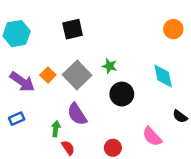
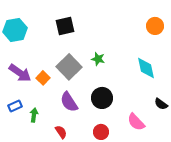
orange square: (48, 75) -> (43, 78), moved
black circle: (122, 94) -> (102, 98), moved
green arrow: (56, 129) -> (34, 115), moved

